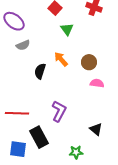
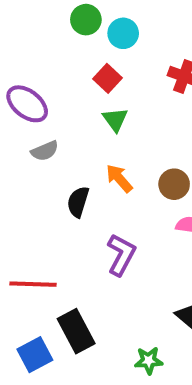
green triangle: (67, 29) -> (115, 120), moved
purple L-shape: (59, 111) -> (121, 255), moved
blue square: (18, 149) -> (35, 355), turned -36

